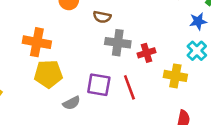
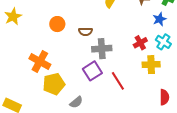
orange cross: (37, 42) -> (40, 61), turned 30
red cross: (146, 53) -> (140, 43), moved
purple square: (99, 85) -> (92, 71), moved, turned -30

